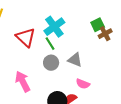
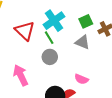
green square: (98, 25) -> (86, 21), moved
gray triangle: (75, 60) -> (82, 42), moved

